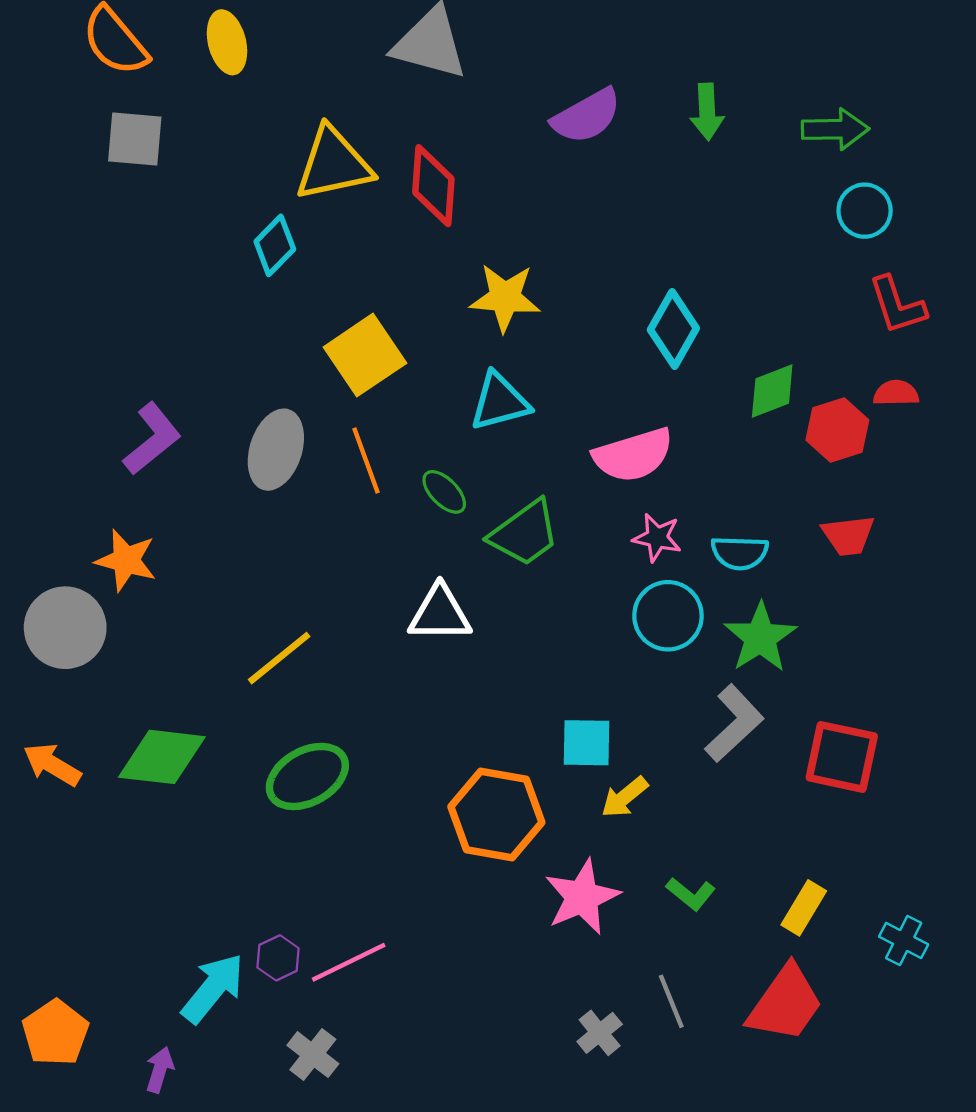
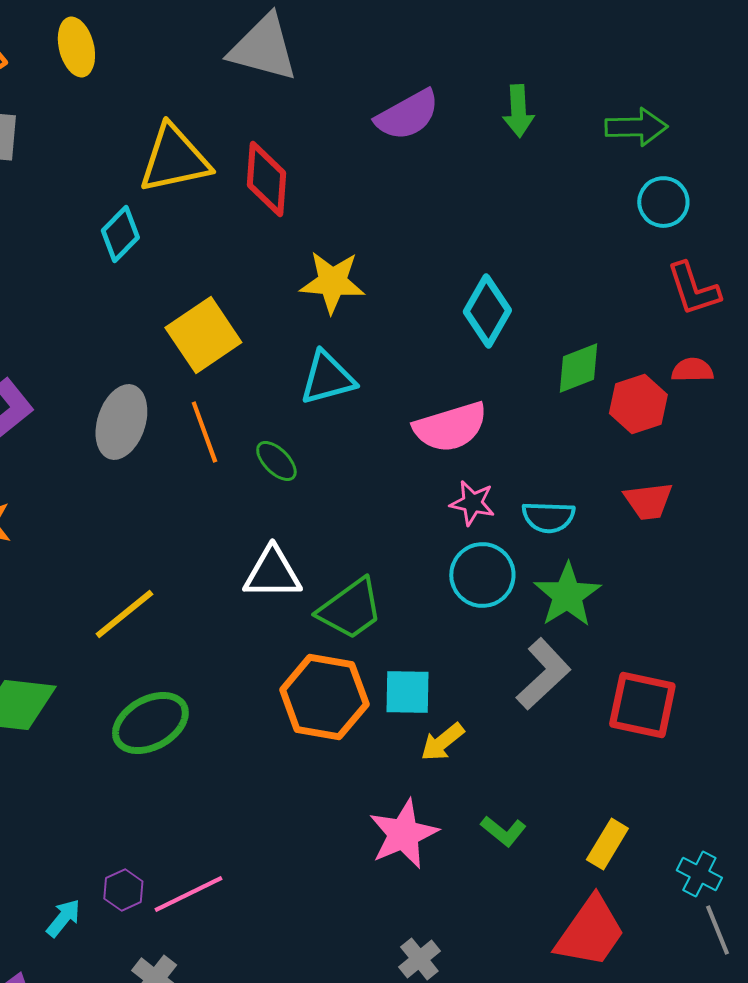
green trapezoid: (525, 533) -> (350, 609), moved
orange hexagon: (496, 815) -> (324, 697), moved
cyan arrow: (213, 988) -> (63, 918), size x0.6
gray line: (671, 1001) -> (717, 930), moved

